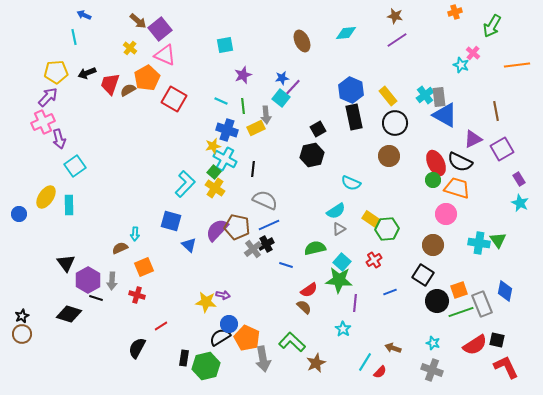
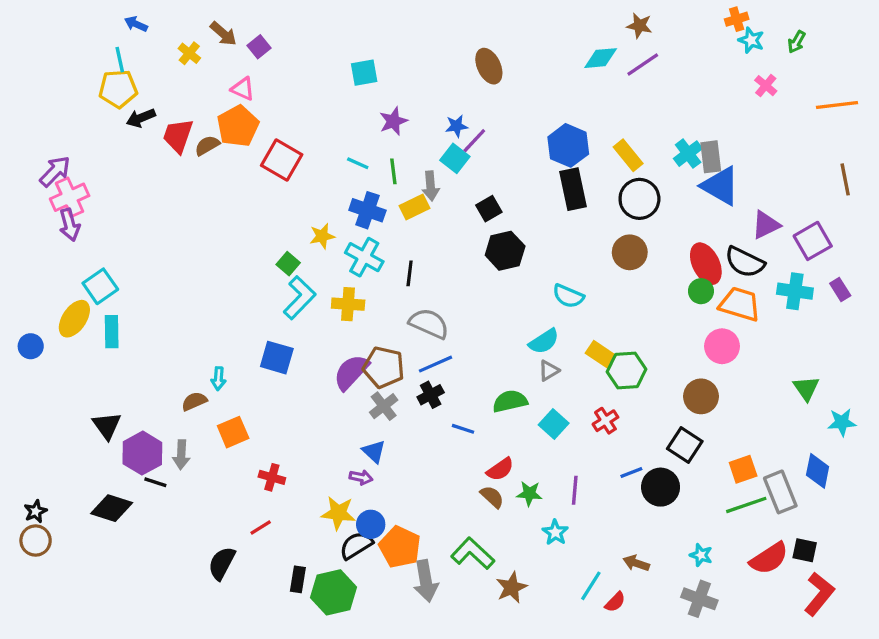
green arrow: (492, 26) -> (797, 42), size x0.6
purple square: (160, 29) -> (259, 47), size x0.6
cyan diamond: (346, 33) -> (601, 58), moved
yellow cross: (130, 48) -> (189, 53), moved
pink triangle: (165, 55) -> (243, 89), moved, size x0.7
cyan star: (461, 65) -> (751, 40), moved
yellow pentagon: (56, 72) -> (118, 89), moved
purple arrow: (48, 97) -> (55, 171), moved
brown line: (496, 111) -> (845, 179), moved
black square: (318, 129) -> (489, 209), moved
purple arrow: (59, 139) -> (70, 225), moved
yellow star: (213, 146) -> (322, 236), moved
cyan square: (75, 166) -> (100, 286), moved
green square: (214, 172) -> (288, 264), moved
yellow cross: (215, 188) -> (348, 304), turned -30
cyan star: (520, 203) -> (842, 422), moved, turned -30
cyan cross: (479, 243) -> (795, 291), moved
blue triangle: (189, 245) -> (374, 451), moved
gray cross: (253, 249) -> (384, 406), moved
green star: (339, 280) -> (529, 494), moved, size x0.6
red cross: (137, 295) -> (272, 477), moved
black circle: (437, 301) -> (661, 487), moved
yellow star: (206, 302) -> (338, 513), moved
red L-shape: (506, 367) -> (819, 594), turned 64

